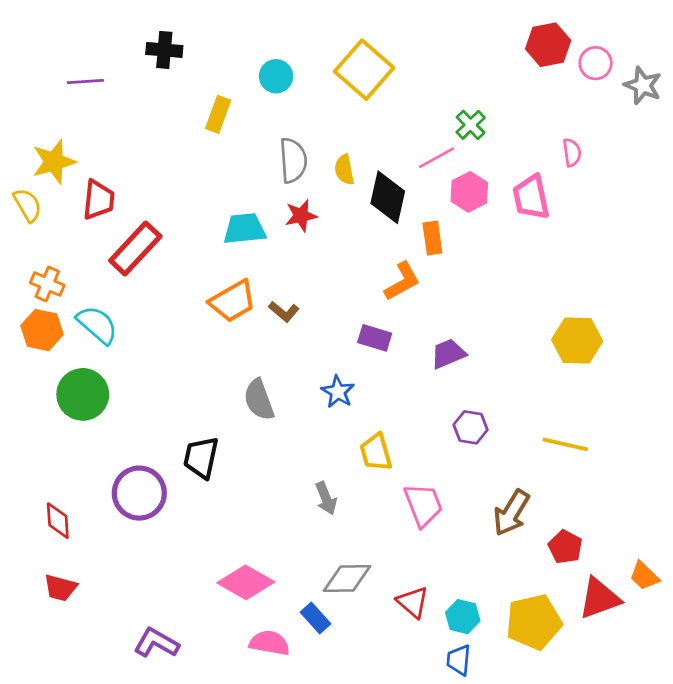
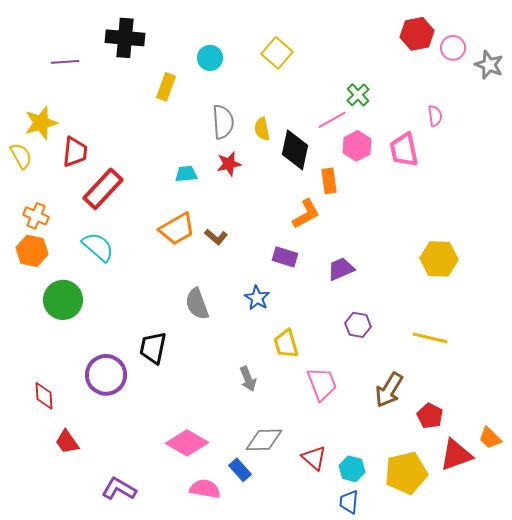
black cross: (164, 50) -> (125, 38), size x1.4
yellow square: (364, 70) -> (277, 53), size x0.7
cyan trapezoid: (244, 229) -> (186, 174), size x0.7
cyan semicircle: (97, 325) -> (98, 247), moved
red trapezoid: (60, 588) -> (67, 442), moved, turned 40

